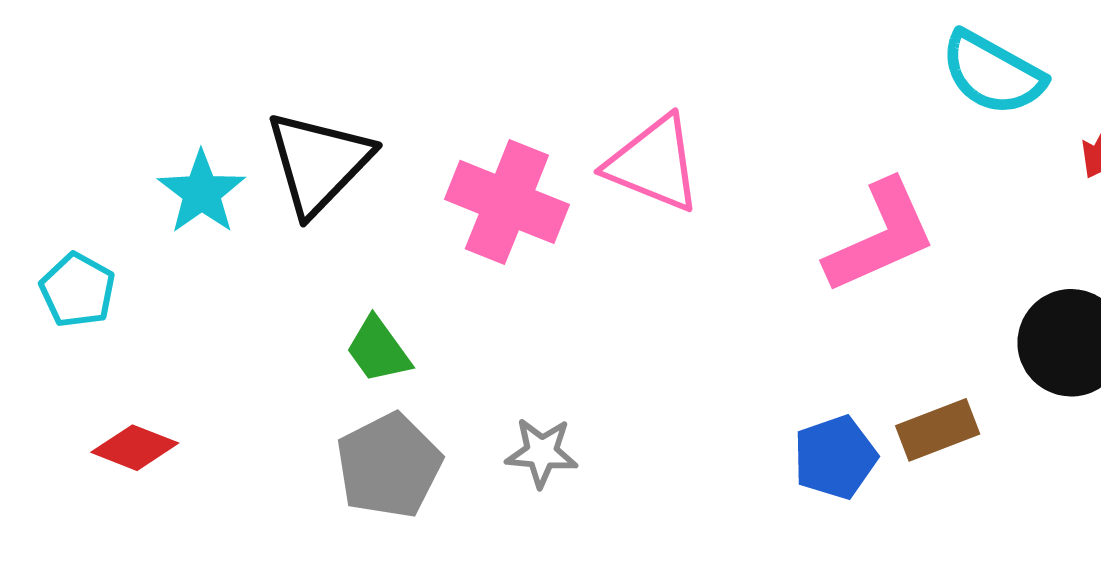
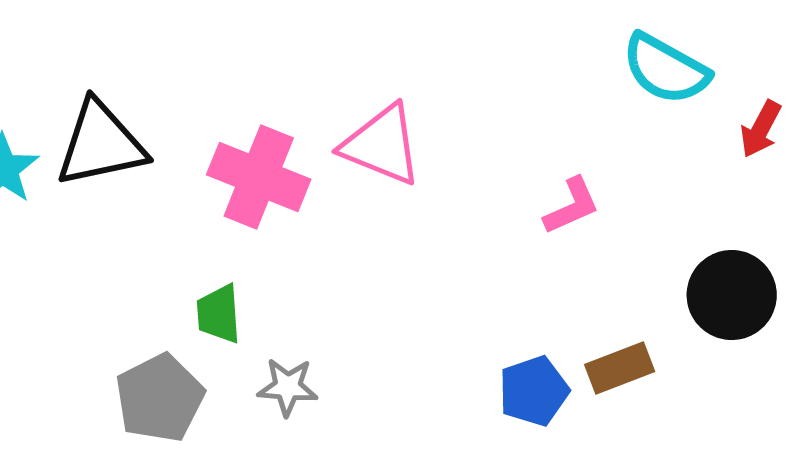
black triangle: (319, 163) -> (101, 144), turned 34
pink L-shape: (880, 237) -> (572, 206), size x0.6
green trapezoid: (378, 350) -> (219, 314), moved, turned 32

